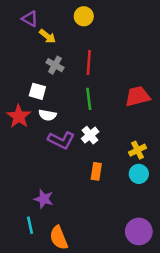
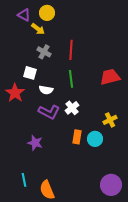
yellow circle: (84, 16) -> (47, 13), moved
white semicircle: (47, 115) -> (46, 90), moved
cyan circle: (139, 174) -> (95, 139), moved
purple star: (44, 199) -> (35, 143), moved

